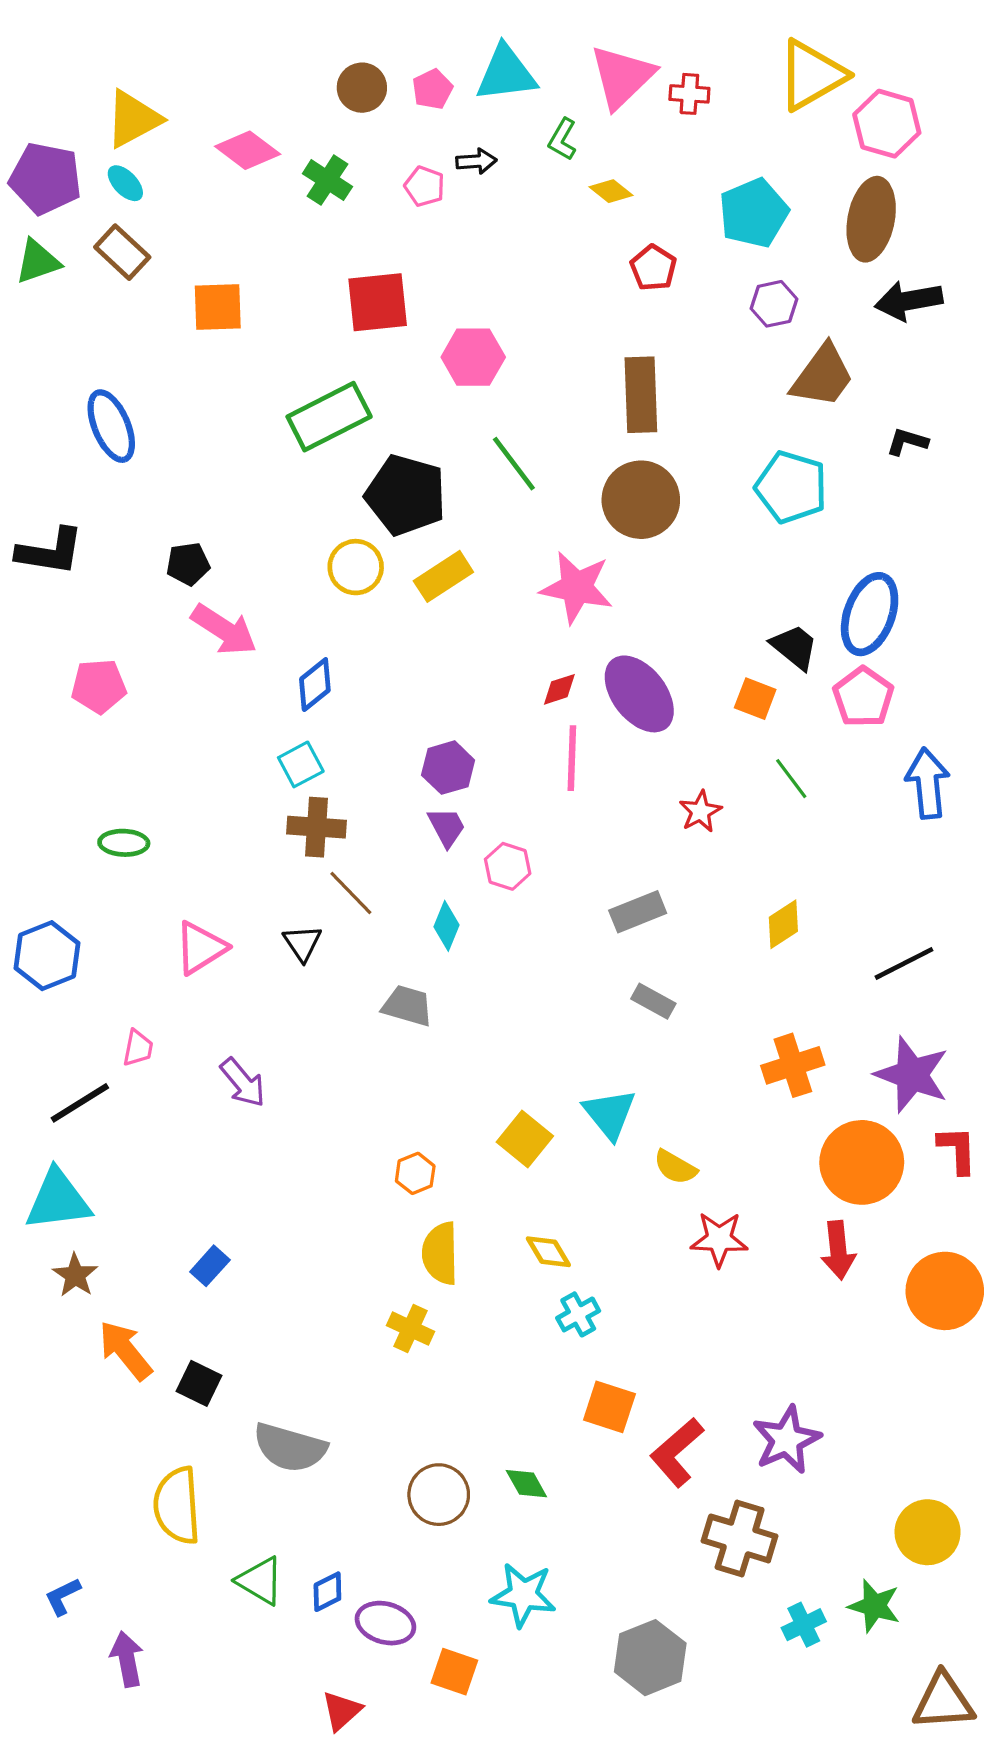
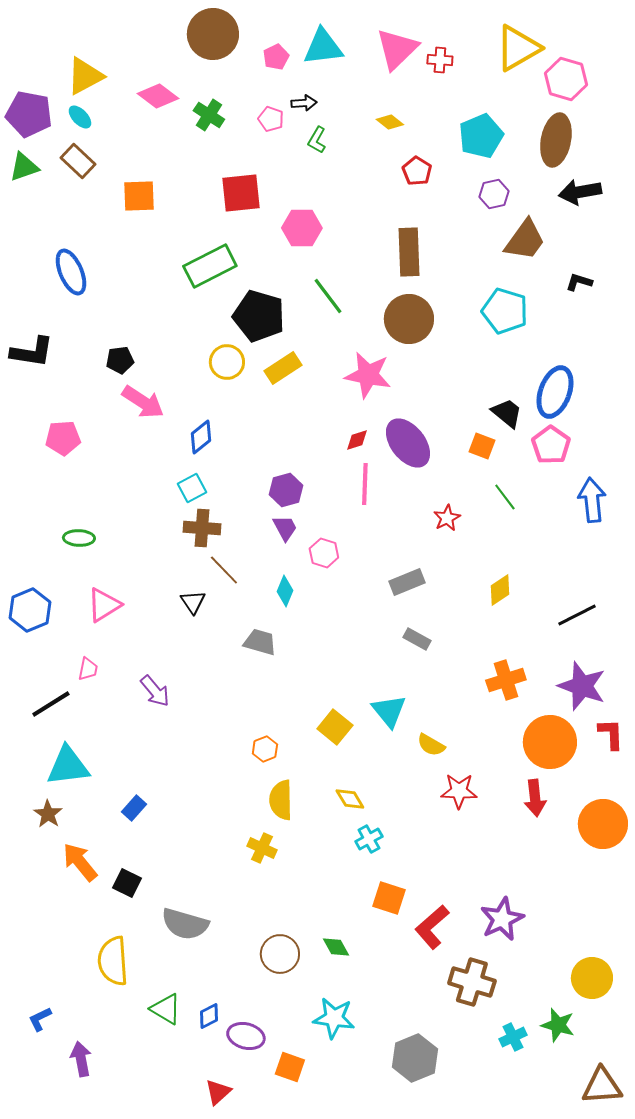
brown circle: (362, 88) -> (213, 34), moved, size x1.6
green L-shape: (562, 139) -> (317, 140), moved
pink triangle: (201, 948) -> (104, 605), moved
cyan triangle: (58, 1200) -> (68, 766), moved

